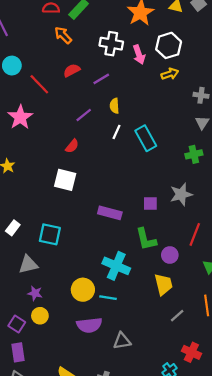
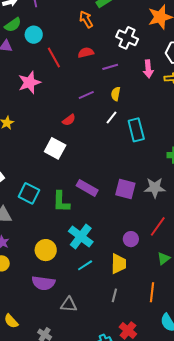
pink arrow: (139, 55) -> (148, 69), moved
purple square: (150, 204) -> (125, 189), size x1.5
green L-shape: (146, 239) -> (61, 202), moved
cyan line: (108, 298) -> (85, 265), moved, turned -56
gray line: (177, 316) -> (114, 295), moved, turned -48

